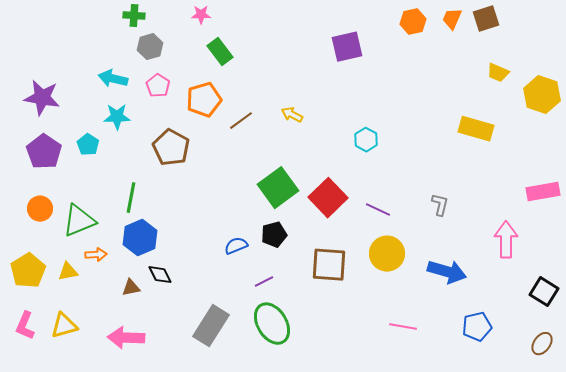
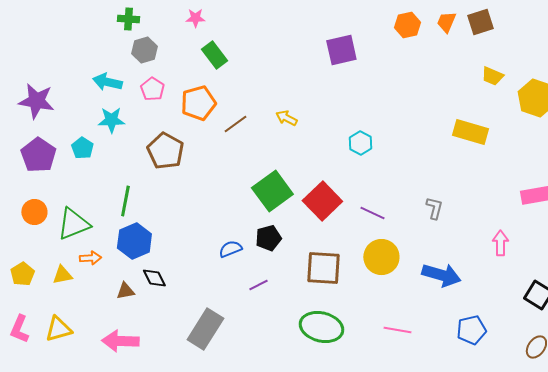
pink arrow: (506, 240) -> (500, 243), size x0.7
yellow pentagon: (28, 271) -> (22, 274), size x0.7
green ellipse: (272, 324) -> (321, 327), moved, turned -45

